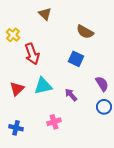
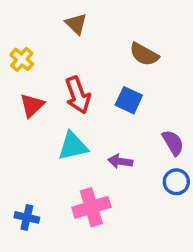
red arrow: (32, 54) -> (78, 95), moved
red triangle: (17, 89) -> (32, 105), moved
purple arrow: (71, 95) -> (120, 161), turned -40
pink cross: (54, 122) -> (91, 207), size x1.5

